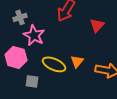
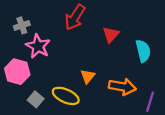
yellow ellipse: (54, 64) -> (66, 96), moved
gray square: (32, 81) -> (36, 99), turned 32

